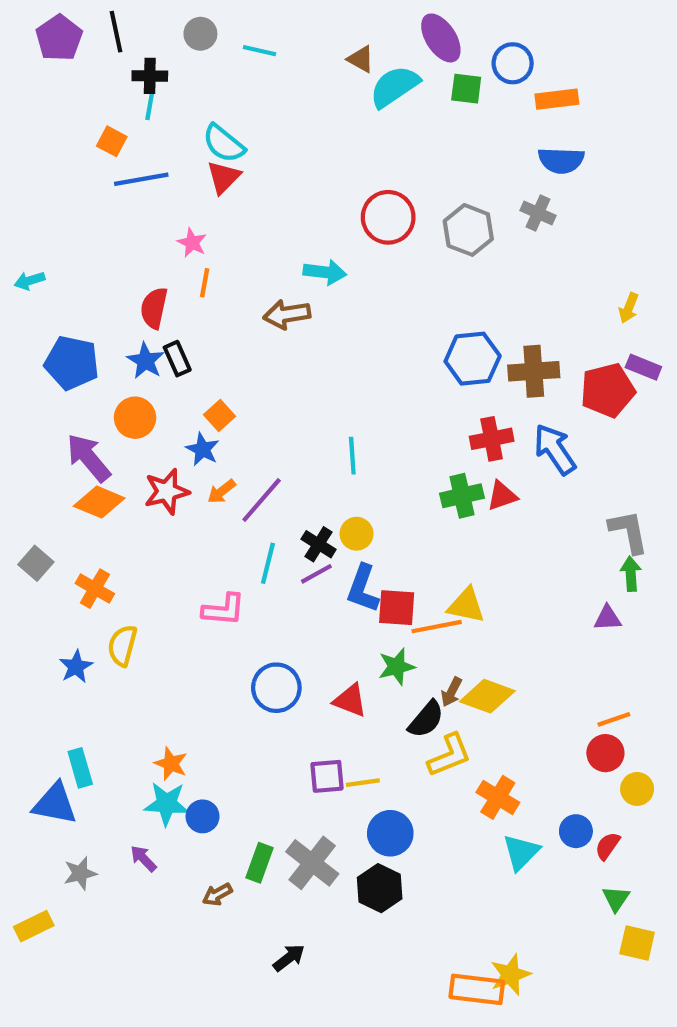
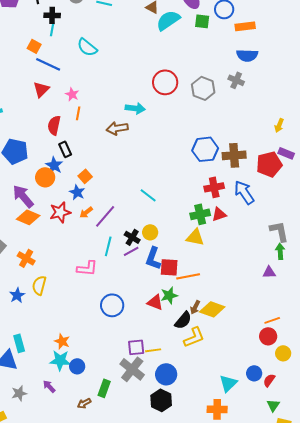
red triangle: (224, 177) -> (41, 89), moved
blue line: (141, 179) -> (48, 64), turned 35
blue star: (146, 361) -> (54, 165), moved
cyan line: (352, 456) -> (148, 195), turned -48
yellow triangle: (466, 605) -> (195, 237), moved
red triangle: (350, 700) -> (155, 302), moved
orange cross: (498, 797) -> (217, 409), moved, turned -30
gray cross: (312, 863) -> (132, 369), moved

